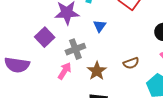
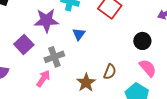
brown semicircle: (131, 63) -> (110, 72), turned -49
brown star: (97, 71) -> (86, 83), moved

